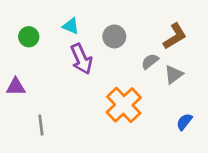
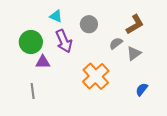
green circle: (29, 37) -> (31, 42), moved, size x1.5
purple triangle: (16, 87) -> (43, 62), moved

